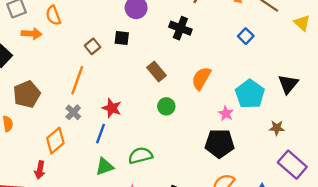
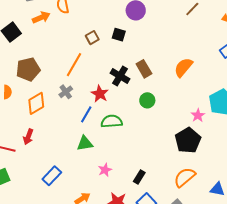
black cross: (180, 28) -> (120, 76), moved
orange arrow: (32, 34) -> (41, 17), turned -36
orange semicircle: (201, 78) -> (183, 67), moved
orange diamond: (55, 141) -> (36, 103), moved
black pentagon: (219, 143) -> (188, 140), turned 30
green semicircle: (140, 156) -> (112, 121), moved

